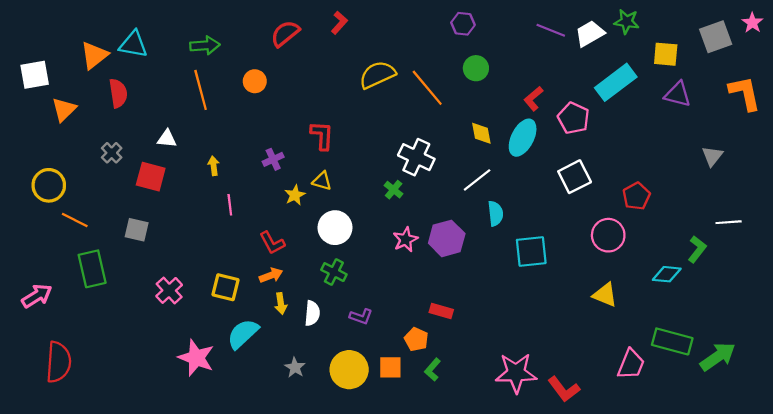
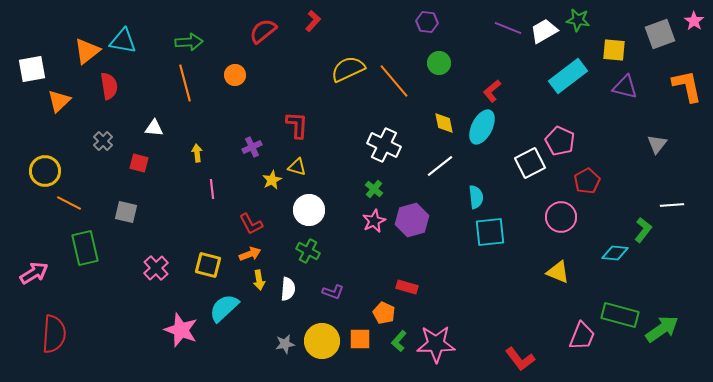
pink pentagon: (574, 118) -> (560, 141), moved
red square: (151, 177) -> (139, 163), size x0.7
green cross: (394, 190) -> (374, 189), moved
cyan semicircle: (495, 214) -> (476, 197), moved
gray star: (295, 367) -> (285, 344), moved, turned 30
pink star: (516, 373) -> (436, 344), moved

